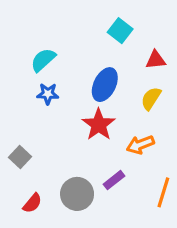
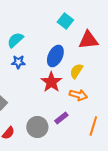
red triangle: (156, 60) -> (88, 40), size x1.5
yellow semicircle: (151, 98) -> (76, 71), moved
orange arrow: (140, 145) -> (78, 95), turned -144

